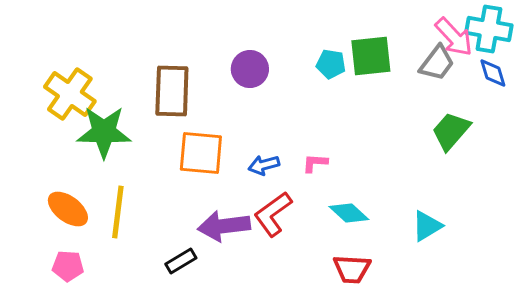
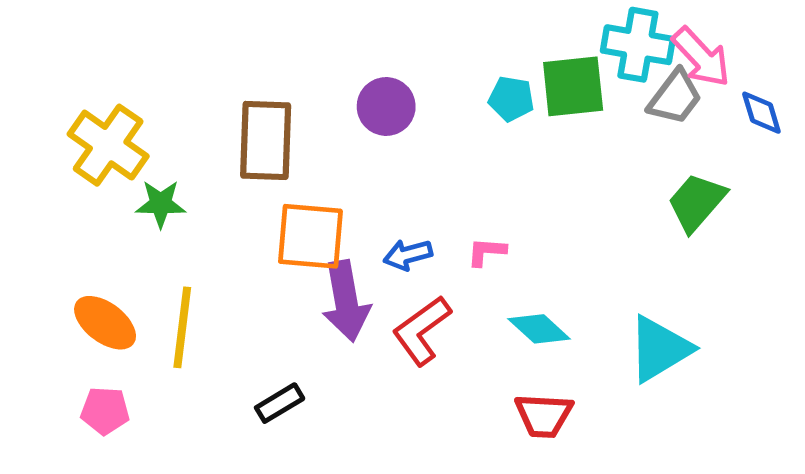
cyan cross: (489, 29) -> (638, 45), moved
green star: (104, 132) -> (161, 204), size x0.6
purple arrow: (224, 226) -> (346, 301), moved, turned -93
cyan triangle: (427, 226) -> (660, 349), size x1.4

